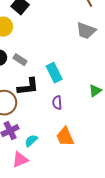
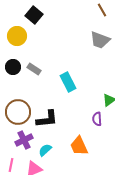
black L-shape: (28, 87) -> (47, 119), moved
purple semicircle: (57, 103) -> (97, 119), moved

